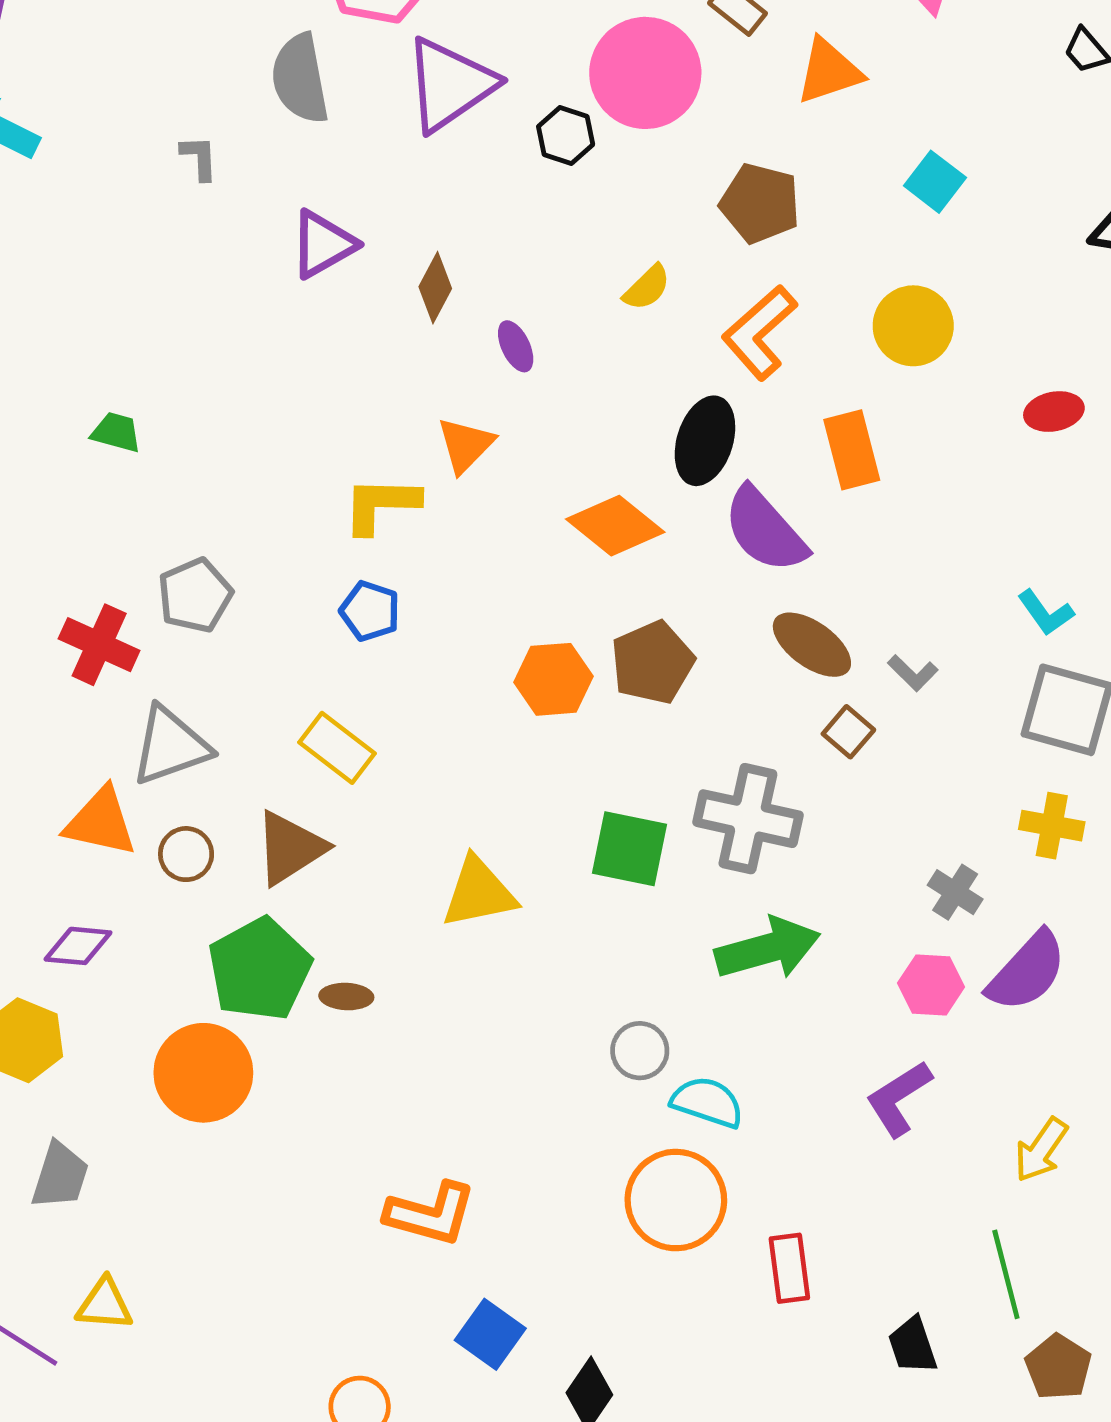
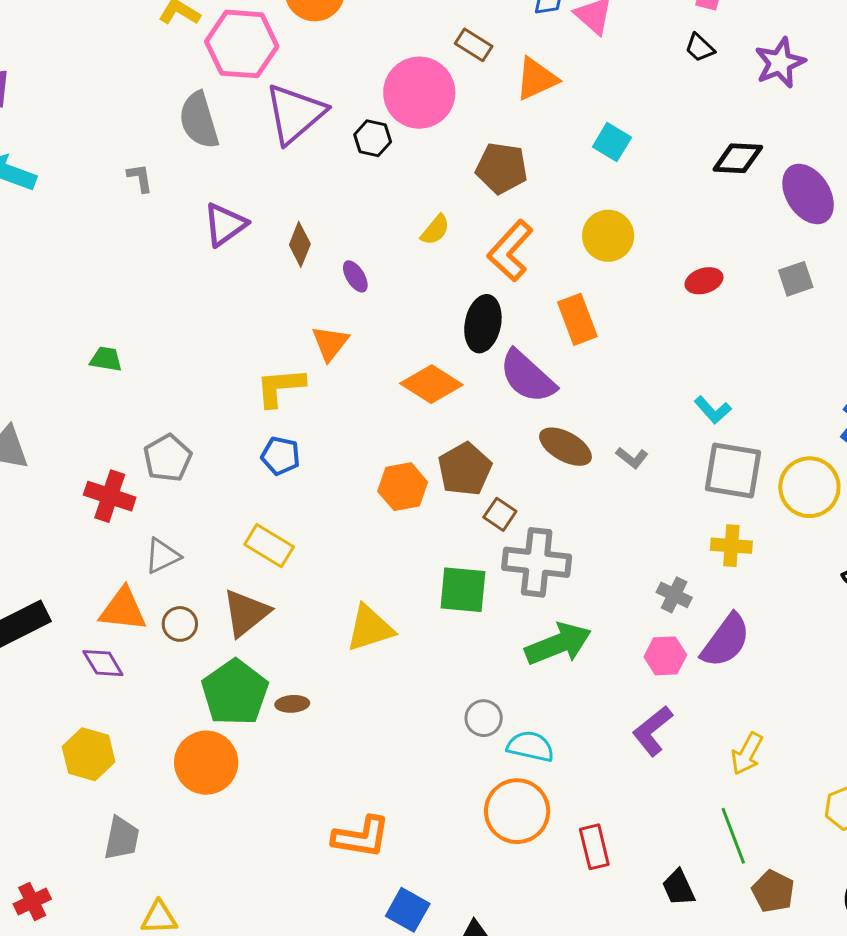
brown square: (848, 732) -> (500, 514), moved
gray triangle: (170, 746) -> (162, 556), size x0.7
purple diamond: (78, 946) -> (103, 663), moved, turned 60

